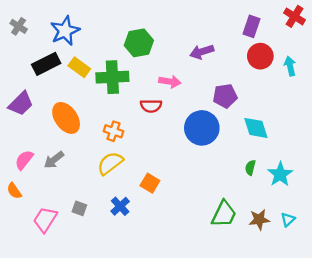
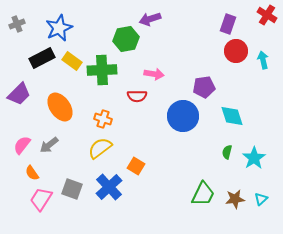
gray cross: (19, 26) -> (17, 24), turned 35
purple arrow: (202, 52) -> (150, 19), moved
orange semicircle: (14, 191) -> (32, 173), moved
blue cross: (120, 206) -> (109, 187), size x1.5
gray square: (79, 208) -> (72, 189), size x1.5

